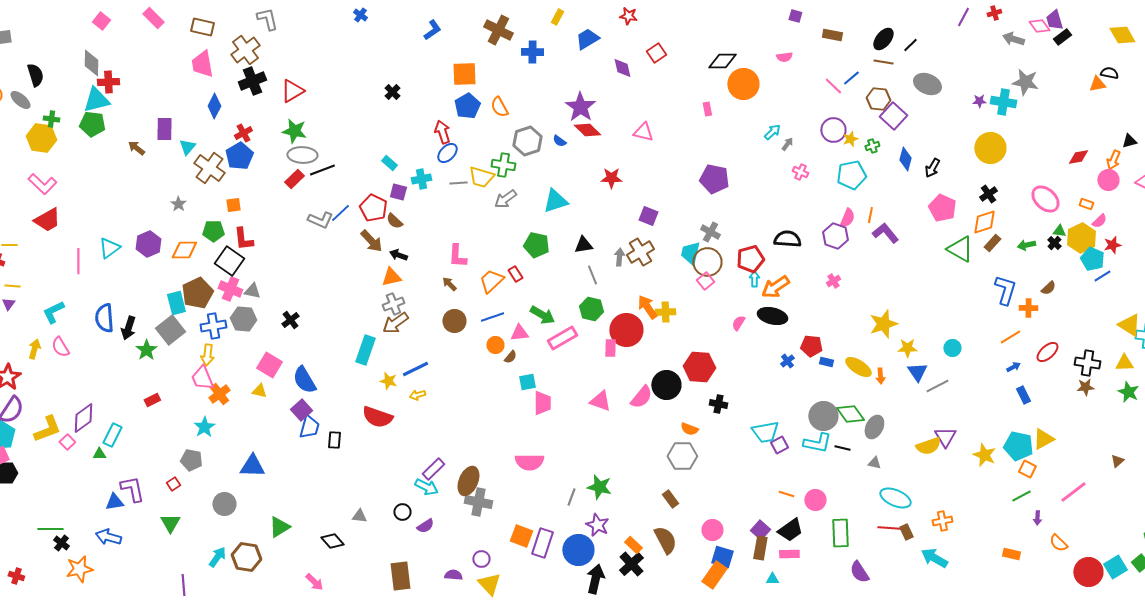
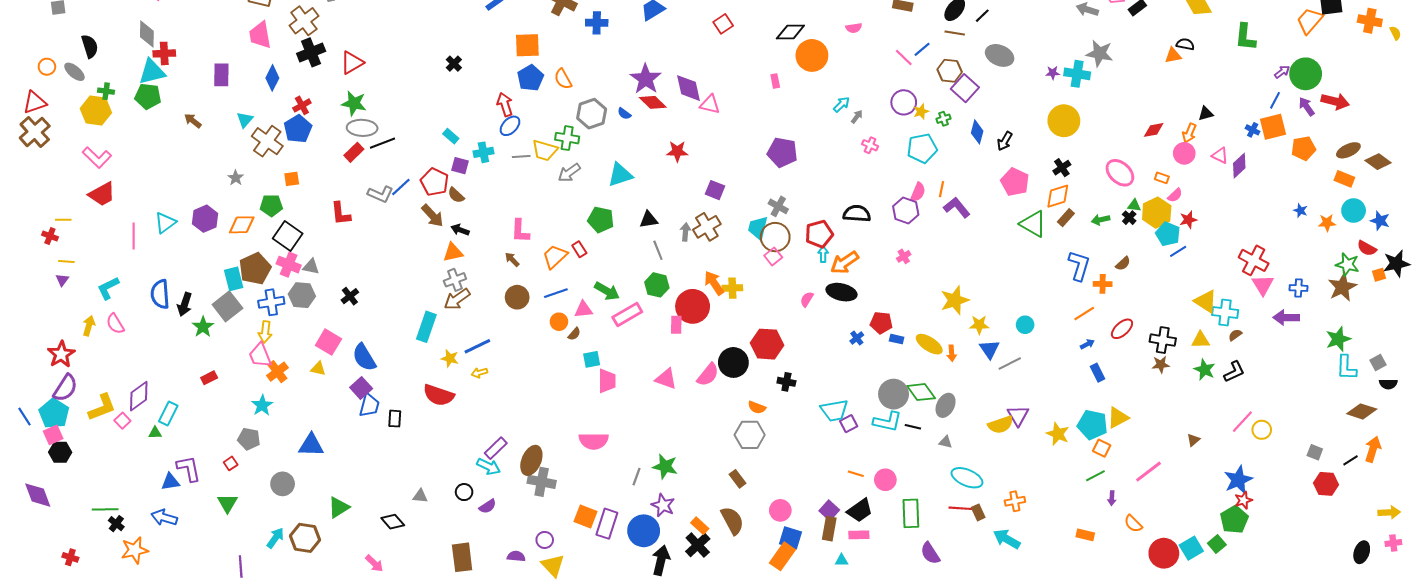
purple diamond: (622, 68) -> (688, 88), moved, size x1.4
purple rectangle: (164, 129) -> (221, 75), moved
red L-shape: (243, 239) -> (341, 214), moved

